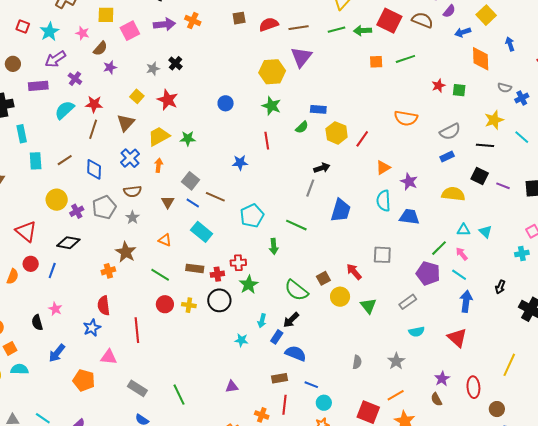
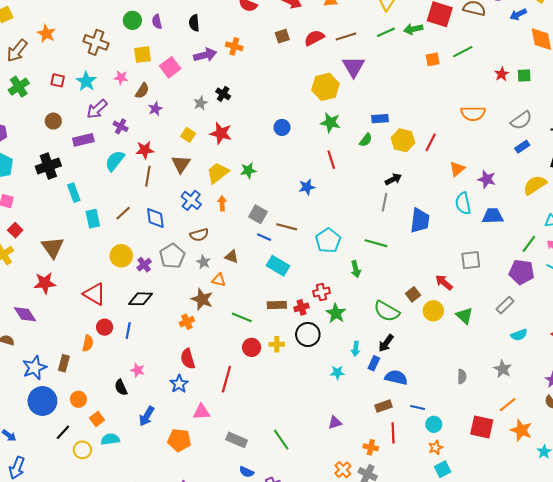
yellow semicircle: (453, 194) -> (535, 185), turned -30
brown triangle: (168, 202) -> (232, 257), moved, turned -32
orange triangle: (165, 240) -> (219, 280), moved
red line: (137, 330) -> (226, 379), turned 30

